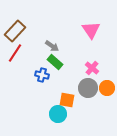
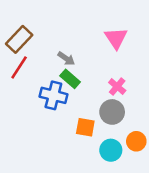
blue cross: (42, 75) -> (53, 95), size x1.5
orange circle: (107, 88) -> (136, 141), moved
cyan circle: (58, 114) -> (111, 150), moved

